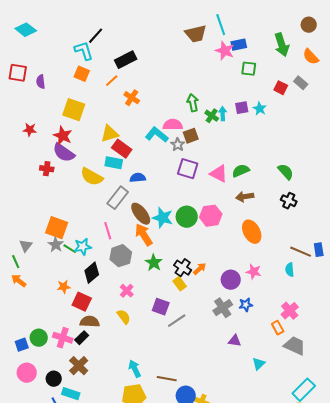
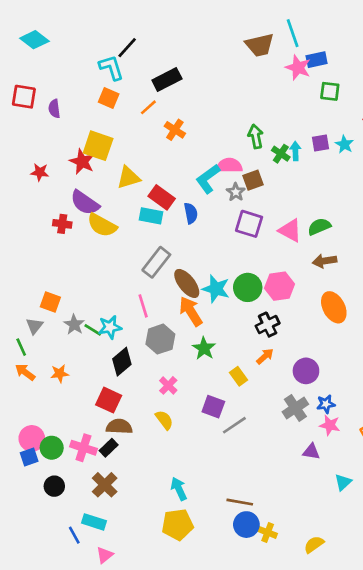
yellow triangle: (110, 134) -> (128, 177), moved
cyan L-shape: (157, 135) -> (208, 179), turned -75
red star: (63, 136) -> (82, 162), moved
yellow semicircle: (92, 177) -> (102, 225), moved
blue semicircle: (138, 178) -> (191, 213), moved, turned 84
orange square: (57, 228) -> (50, 302), moved, size x0.7
black cross: (183, 268) -> (268, 325), moved, turned 30
pink star: (254, 272) -> (330, 425), moved
orange star: (64, 287) -> (60, 374), moved
pink circle: (27, 373) -> (32, 438), moved
black circle: (54, 379) -> (54, 486), moved
brown line: (167, 379) -> (240, 502), moved

